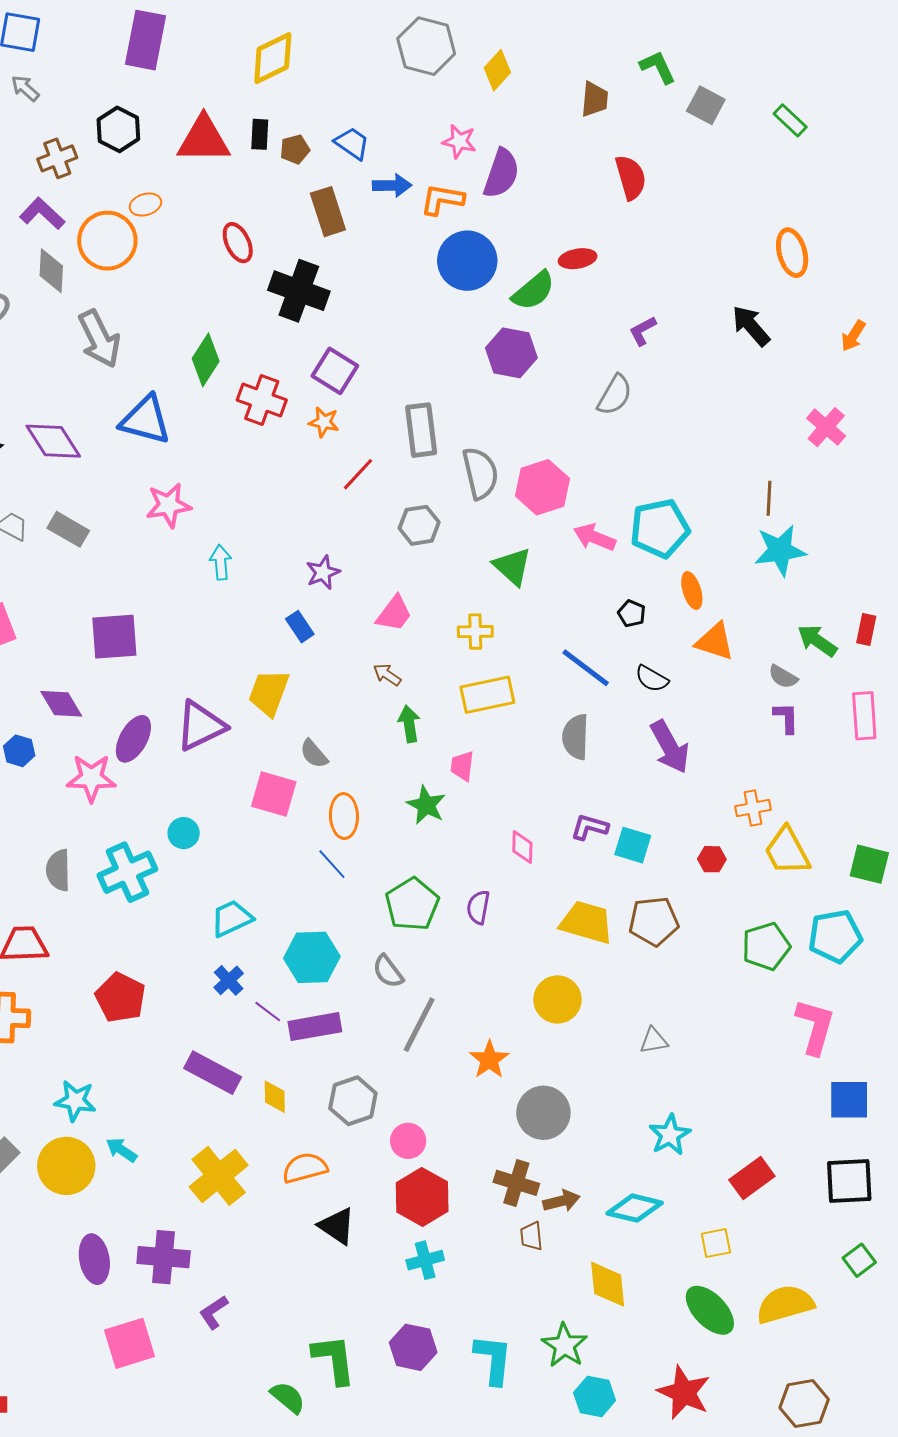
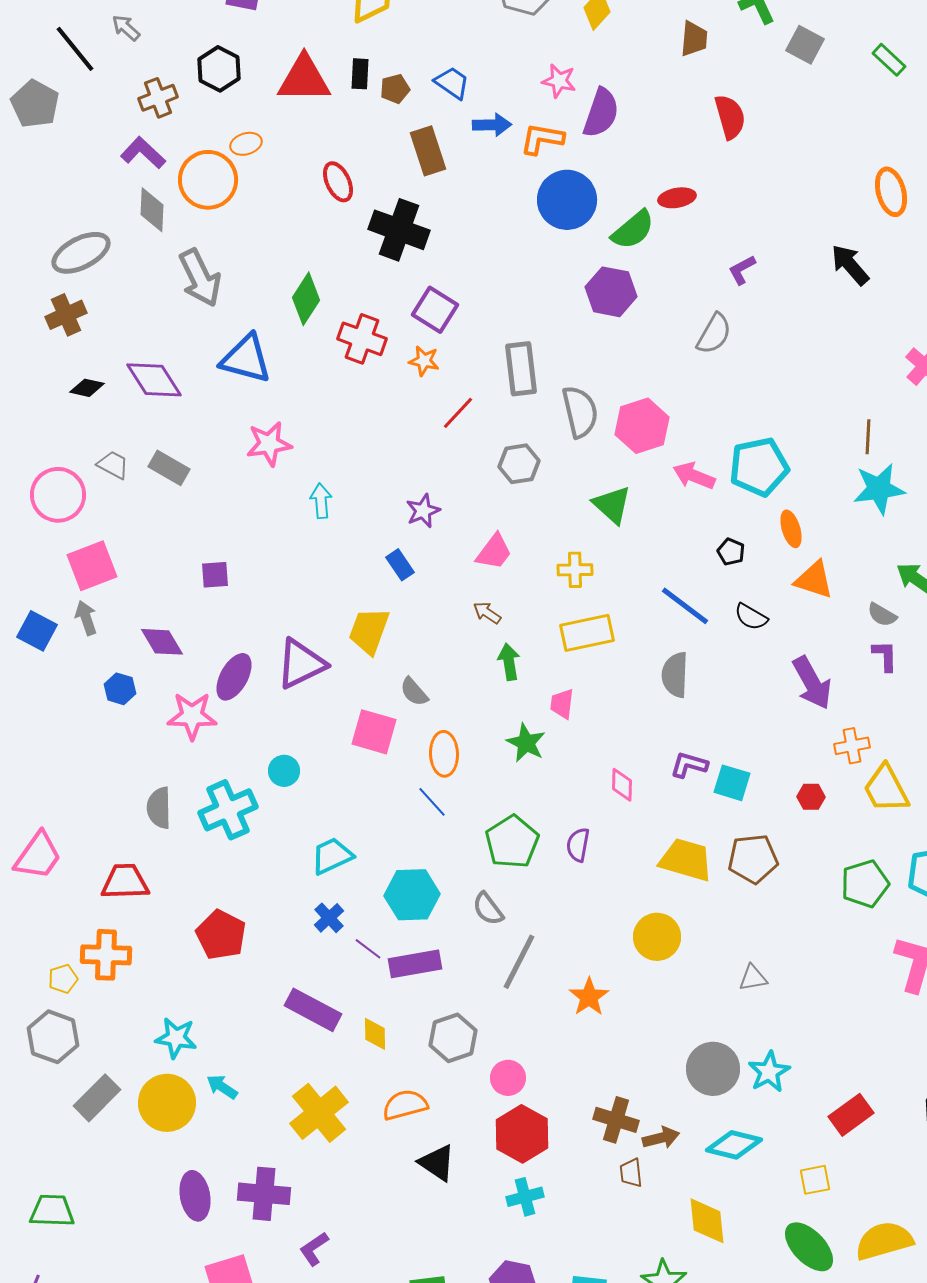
purple square: (114, 637) -> (215, 575), size x0.6
purple arrow: (670, 747) -> (812, 683), moved
gray circle: (543, 1113) -> (713, 1069), moved

